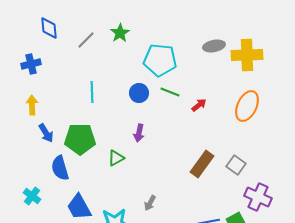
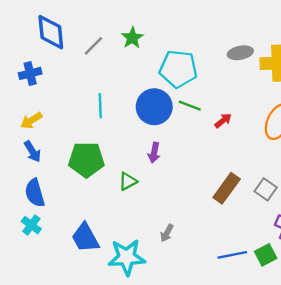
blue diamond: (49, 28) -> (51, 32), size x1.4
blue circle: (139, 93) -> (154, 107), size x1.6
yellow arrow: (32, 105) -> (31, 121), turned -120
blue arrow: (46, 133) -> (32, 152), moved
blue semicircle: (60, 168) -> (35, 193), moved

